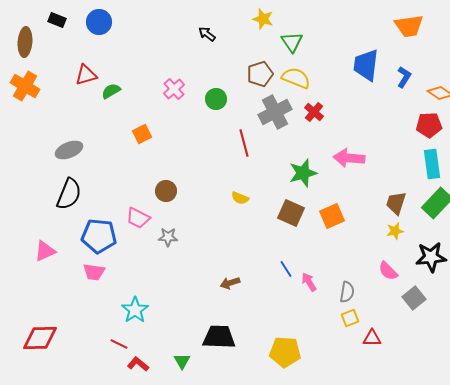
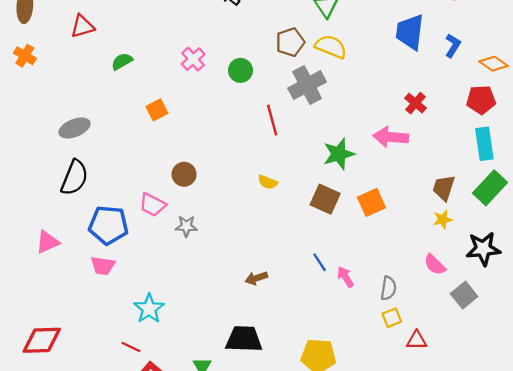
red triangle: (86, 75) -> (82, 26), moved
orange cross: (25, 86) -> (25, 56), size x0.7
red cross: (314, 112) -> (415, 103), moved

